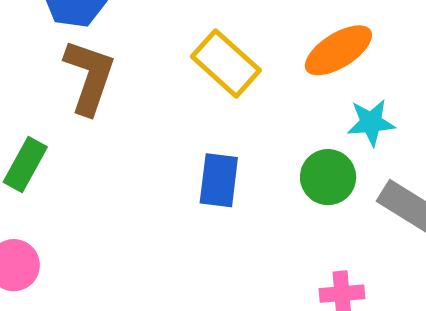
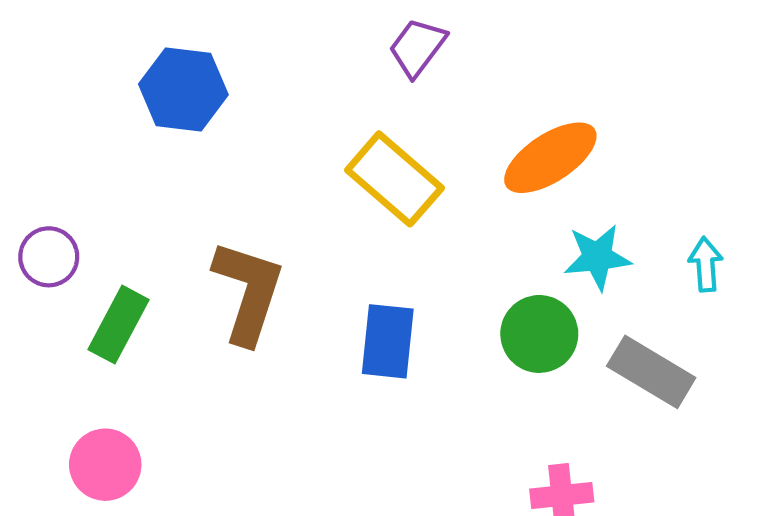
brown L-shape: (89, 77) -> (248, 292), moved

